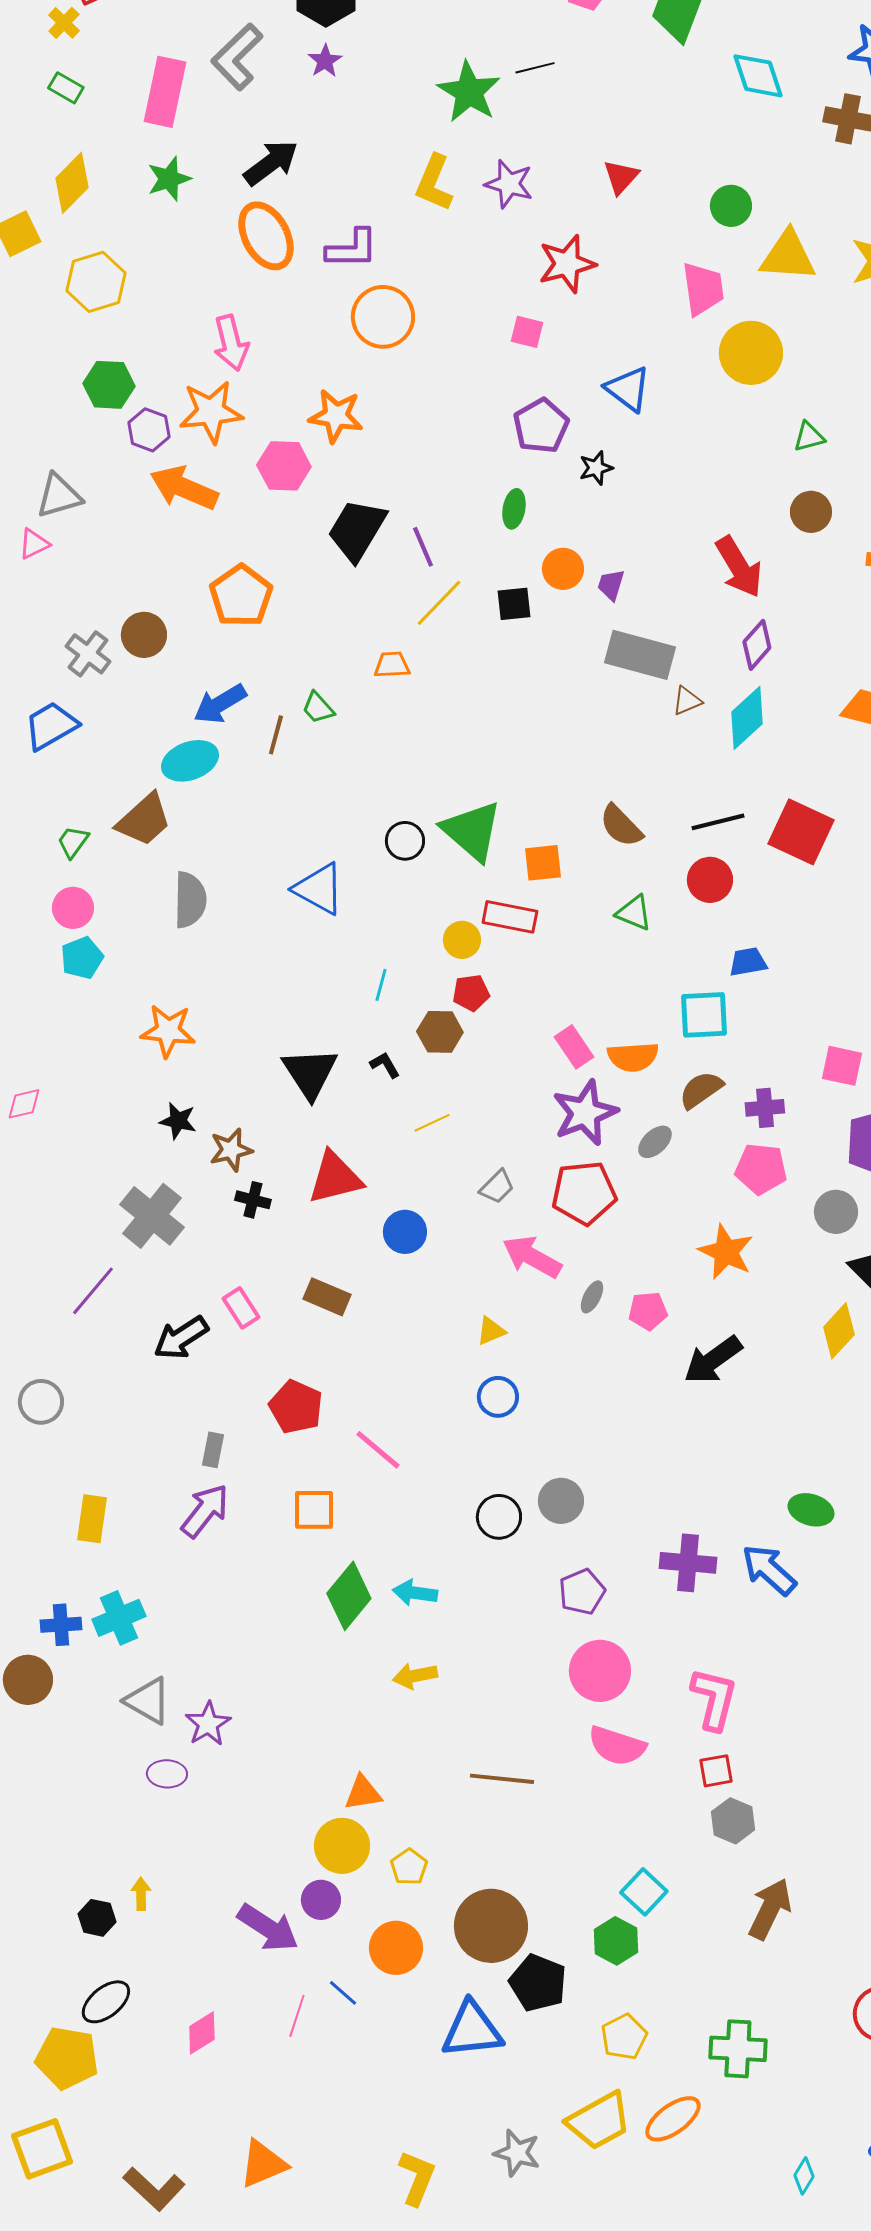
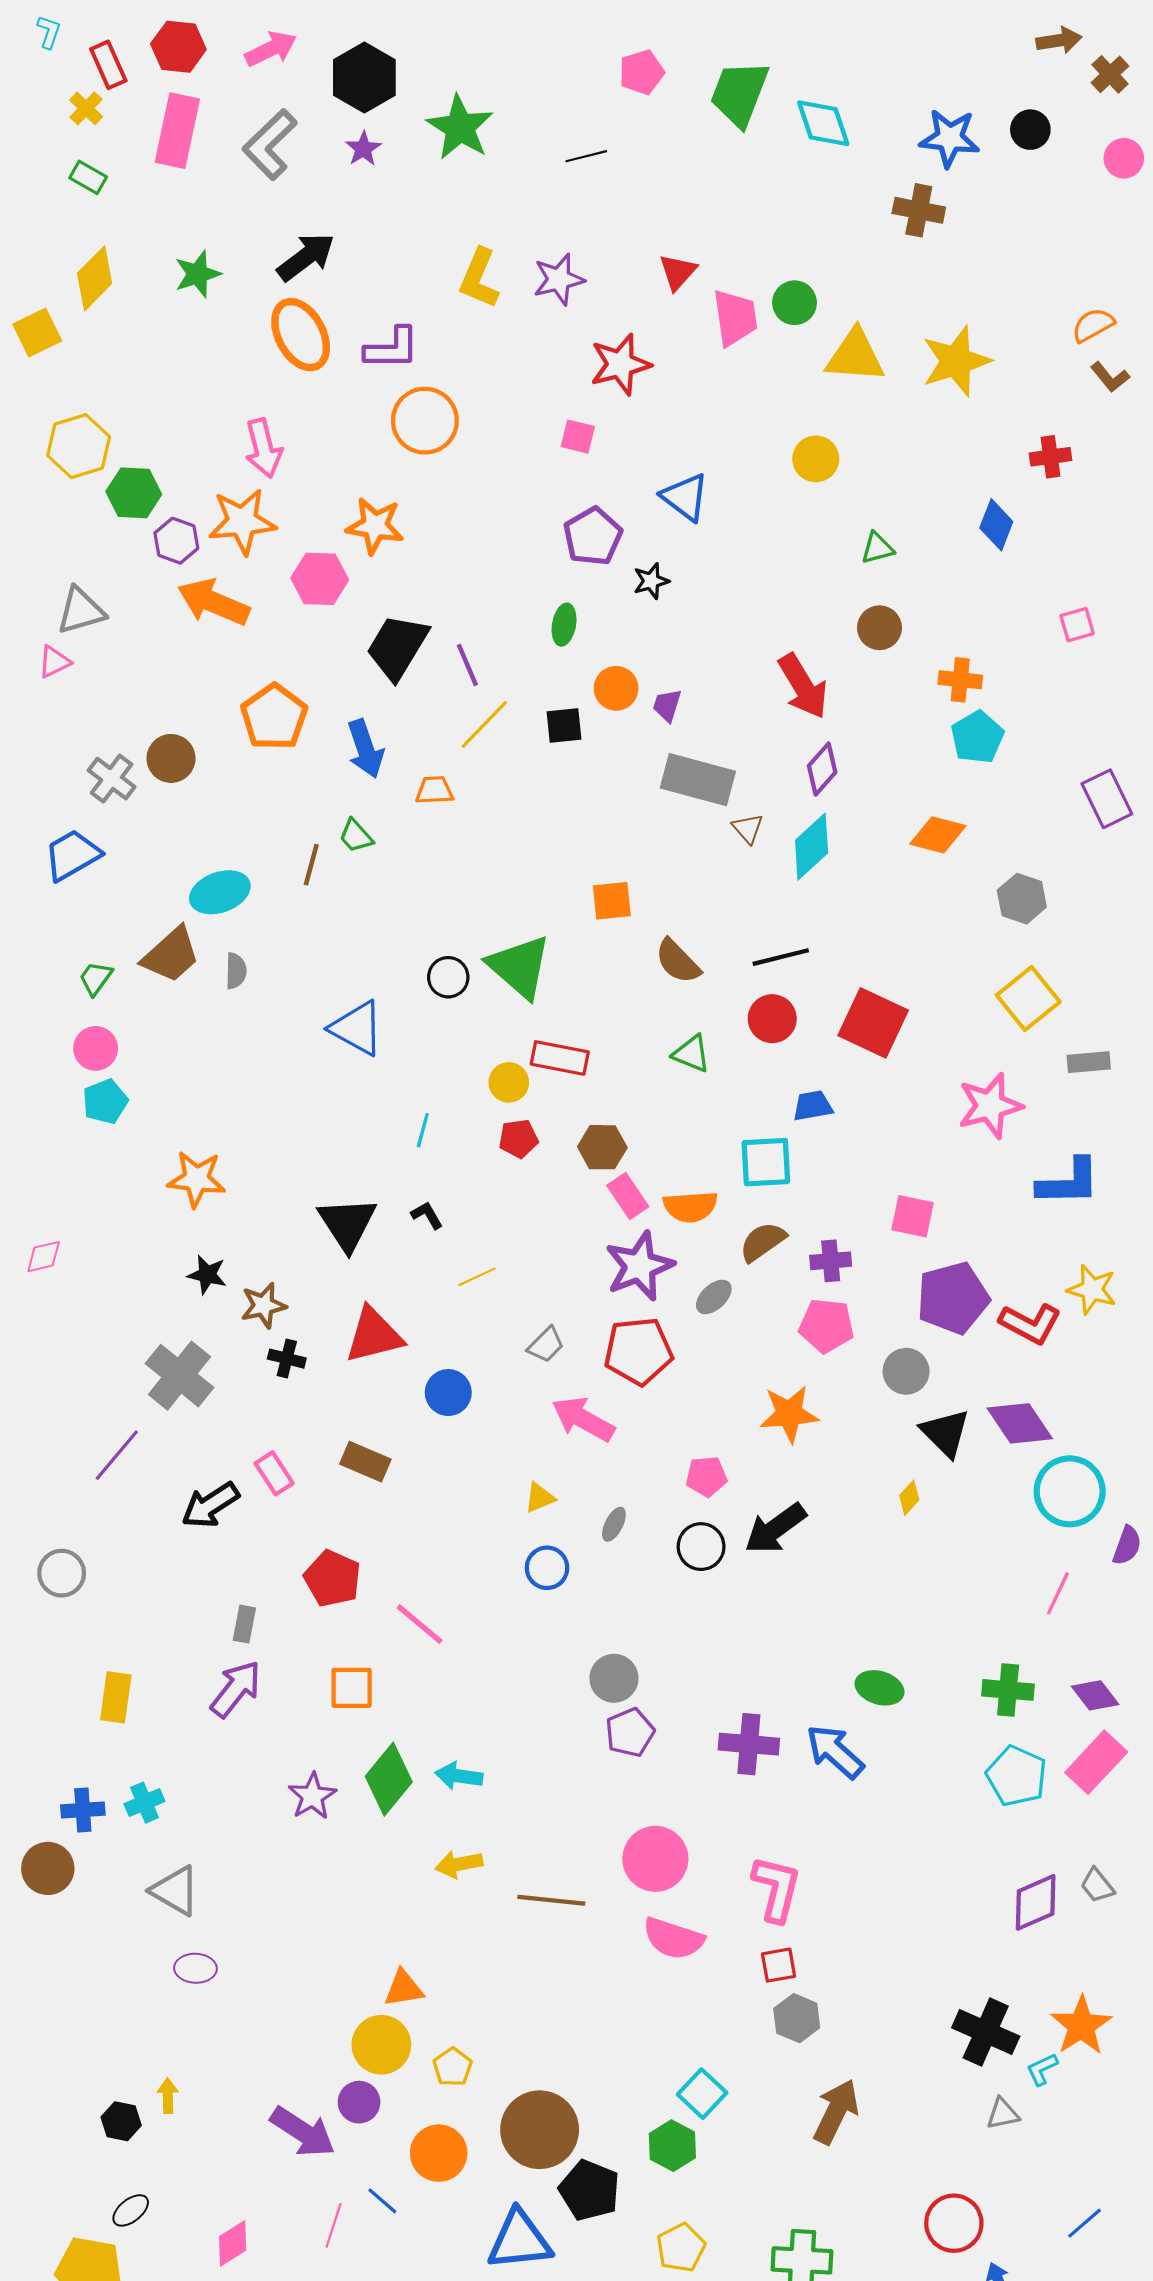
cyan diamond: (758, 76) -> (823, 123), moved
pink rectangle: (165, 92) -> (177, 131), moved
green star: (469, 92) -> (460, 127), moved
purple star: (509, 184) -> (559, 279), turned -30
yellow hexagon: (96, 282) -> (79, 446), moved
pink trapezoid: (703, 289) -> (735, 318), moved
yellow circle: (751, 353) -> (816, 459), size x0.7
brown triangle: (687, 701) -> (748, 829), turned -48
blue arrow: (220, 704) -> (365, 749), moved, turned -78
red square: (801, 832) -> (873, 1023), moved
orange square: (543, 863) -> (612, 901), moved
gray semicircle: (190, 900) -> (236, 971), moved, size x0.6
brown hexagon: (440, 1032) -> (602, 1147), moved
orange star: (726, 1252) -> (789, 1414), turned -30
gray ellipse: (592, 1297) -> (614, 1524), moved
yellow diamond: (839, 1331) -> (909, 1498), size x0.6
black circle: (499, 1517) -> (701, 1547), moved
purple pentagon: (582, 1592) -> (630, 1732), moved
cyan cross: (119, 1618) -> (144, 1803), size x0.7
purple star: (208, 1724) -> (312, 1796), moved
brown line: (502, 1779) -> (551, 1900), moved
black ellipse: (106, 2002) -> (131, 2210), size x0.7

